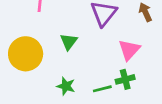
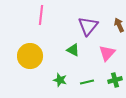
green triangle: (69, 42) -> (73, 50), moved, turned -40
green cross: (125, 79) -> (115, 80), moved

